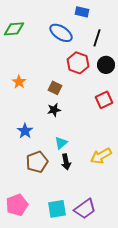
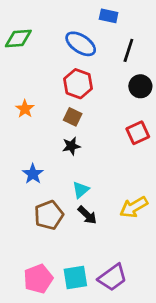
red hexagon: (78, 63) -> (78, 84), moved
black arrow: (66, 162) -> (87, 215), turned -35
pink pentagon: (17, 205) -> (38, 279), moved

